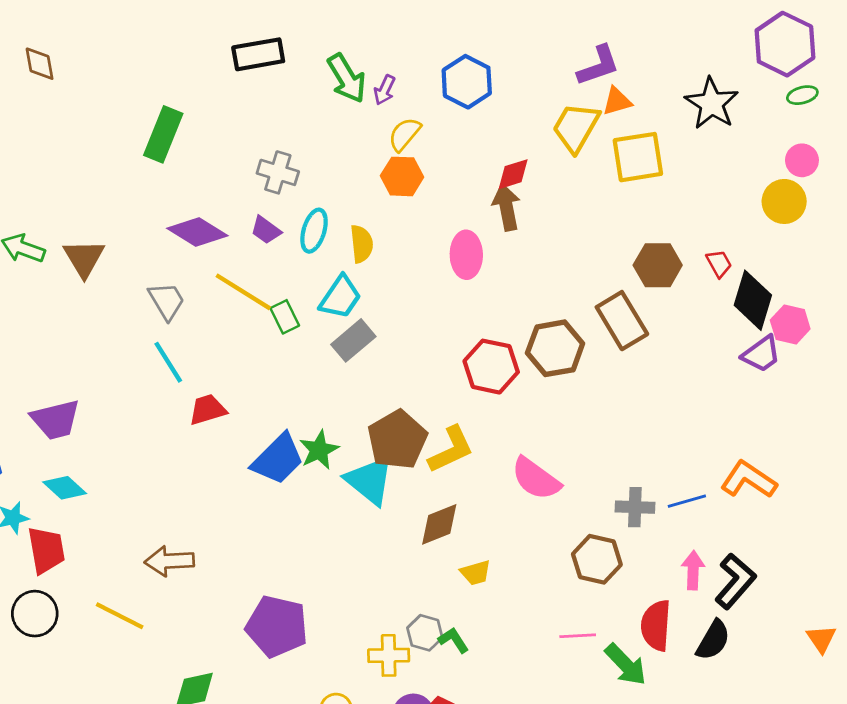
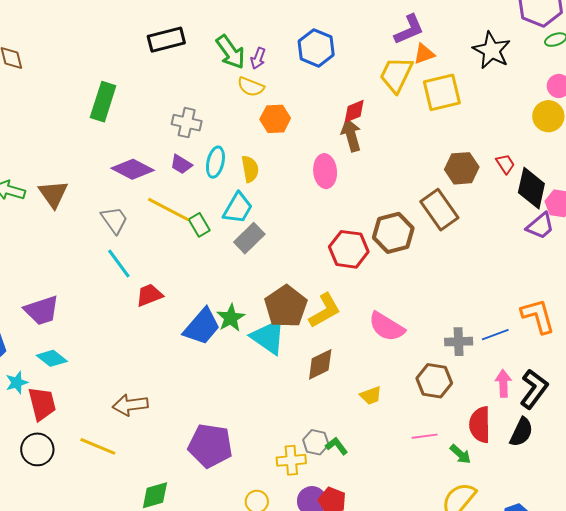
yellow semicircle: (404, 134) -> (251, 87), moved, turned -104
orange L-shape: (749, 480) -> (538, 316), turned 45
yellow trapezoid: (476, 573) -> (371, 396), moved
green arrow: (626, 665) -> (460, 454), size x0.7

